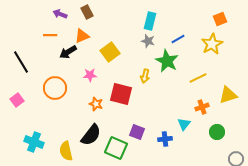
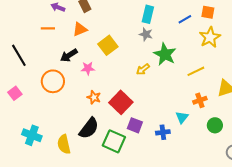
orange square: (220, 19) -> (208, 12), moved, turned 32
blue line: (178, 39) -> (185, 19), moved
black arrow: (68, 52) -> (69, 55), moved
yellow arrow: (145, 76) -> (143, 69), turned 40
red square: (121, 94) -> (121, 102), moved, turned 30

